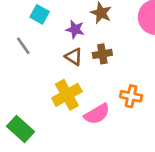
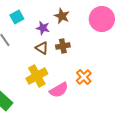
cyan square: (40, 14) -> (17, 17), turned 32
orange cross: (131, 96) -> (84, 77), turned 35

